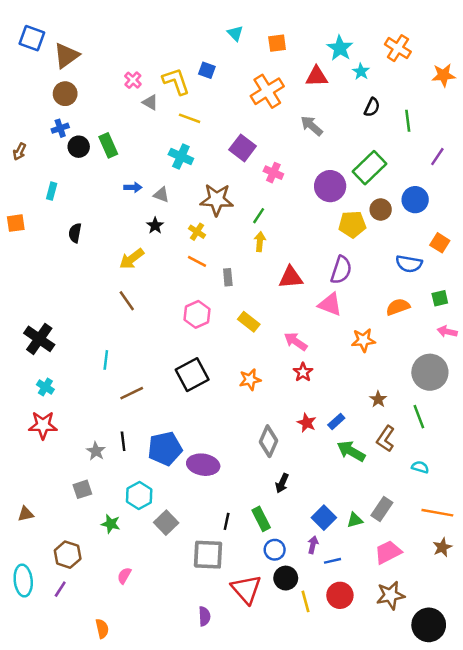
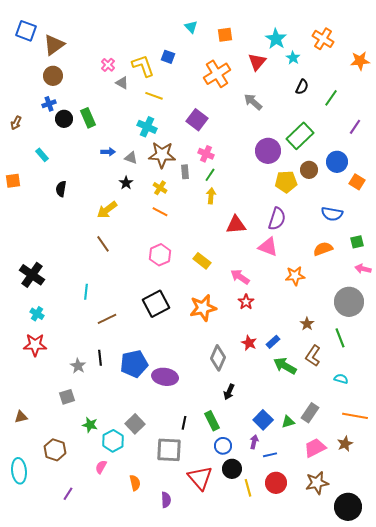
red triangle: (317, 76) -> (257, 62), turned -48
green line: (408, 121) -> (331, 98), turned 42
pink cross: (273, 173) -> (206, 154), moved
cyan rectangle: (52, 191) -> (42, 155), turned -56
brown star: (217, 200) -> (162, 155), moved
orange square: (440, 243) -> (357, 182), moved
gray rectangle: (228, 277) -> (185, 172), moved
orange star: (250, 380) -> (203, 308), size x1.5
cyan hexagon: (139, 495) -> (113, 441), moved
brown star: (442, 547) -> (345, 444), moved
purple line: (60, 589) -> (68, 494), moved
orange semicircle: (102, 629) -> (135, 483), moved

